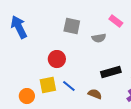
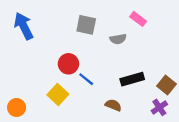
yellow square: (48, 85) -> (58, 94), turned -36
blue line: (69, 86) -> (86, 79), moved
orange circle: (27, 96) -> (17, 107), moved

